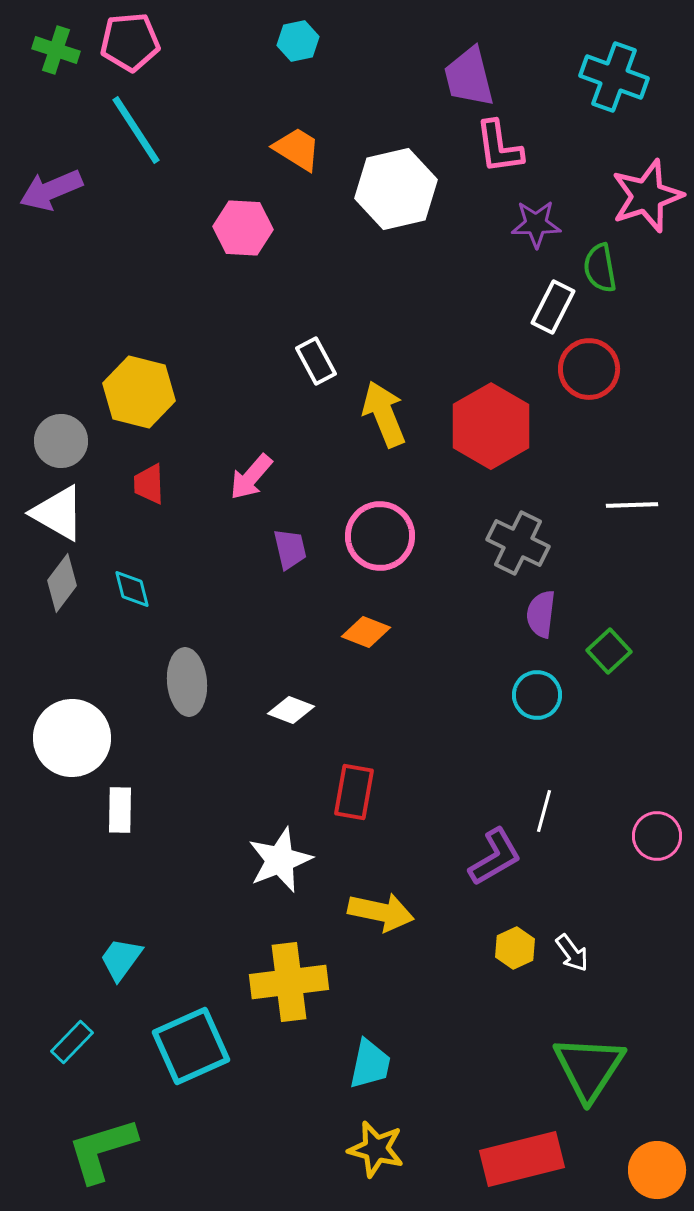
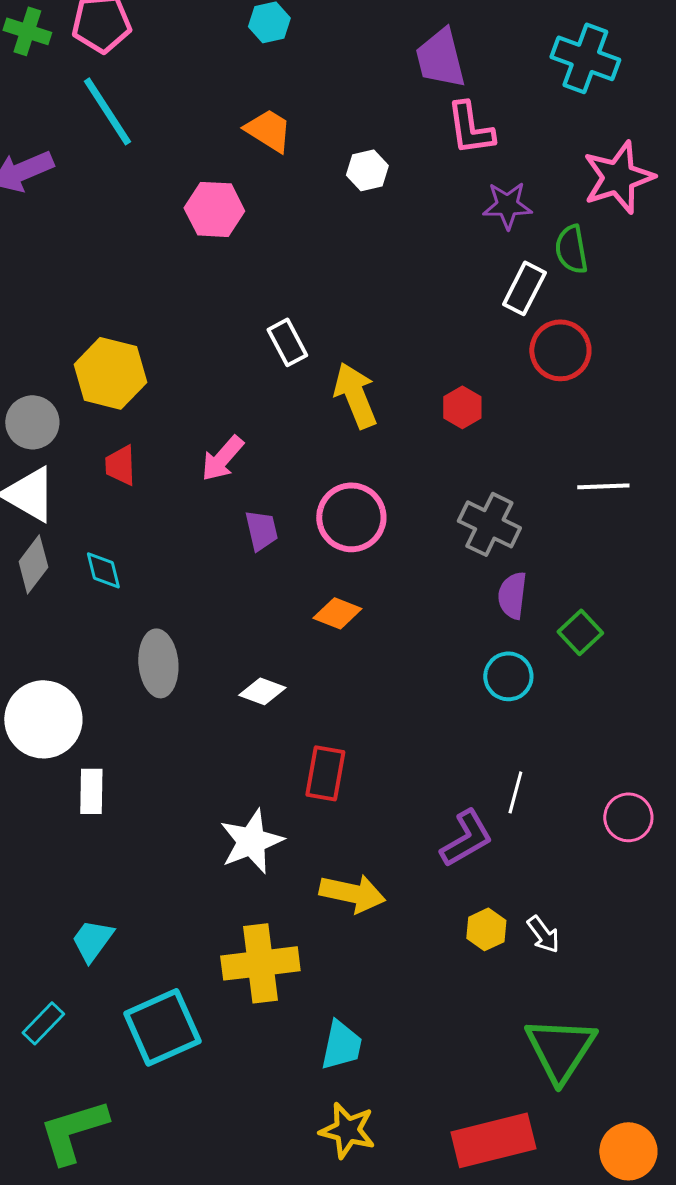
white hexagon: (396, 189) -> (367, 170), size x0.5
red hexagon: (491, 426) -> (462, 407), size x0.5

